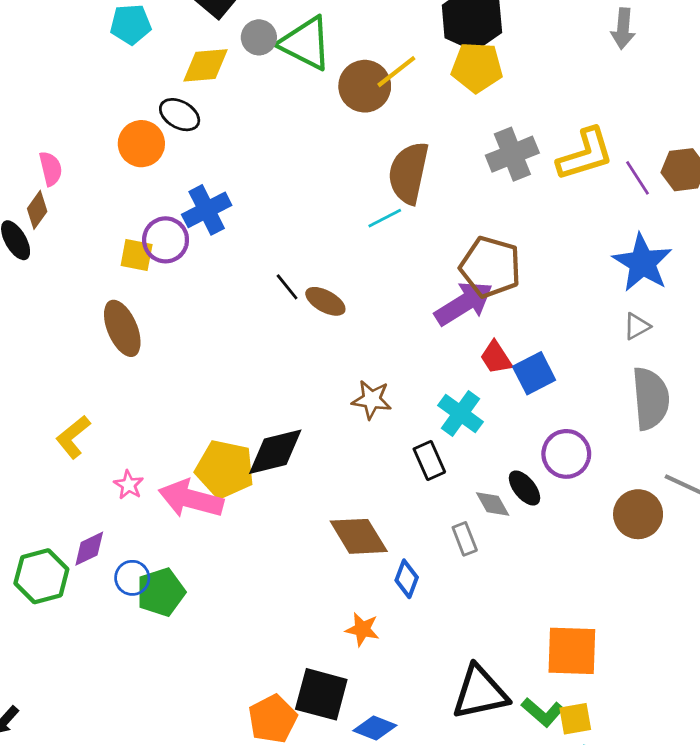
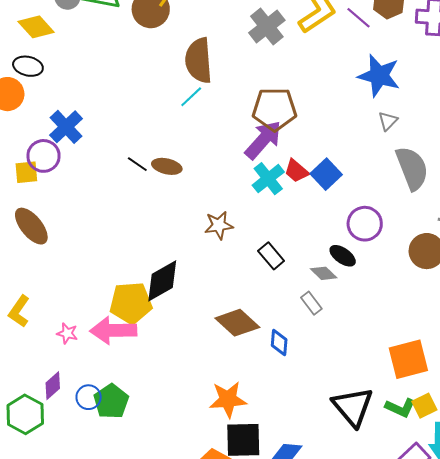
yellow diamond: (205, 65) -> (36, 27), turned 69
cyan cross: (461, 414) -> (268, 179), moved, turned 32
orange star: (362, 629) -> (228, 399), moved, size x1.5
black triangle: (480, 693) -> (353, 407), turned -42

